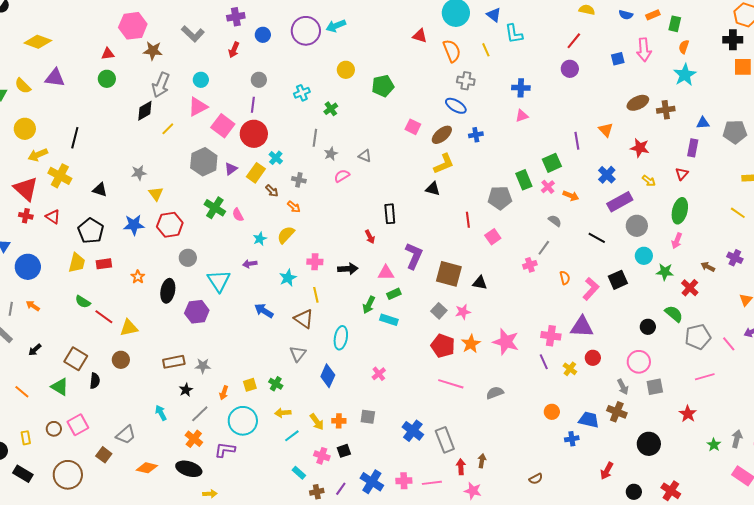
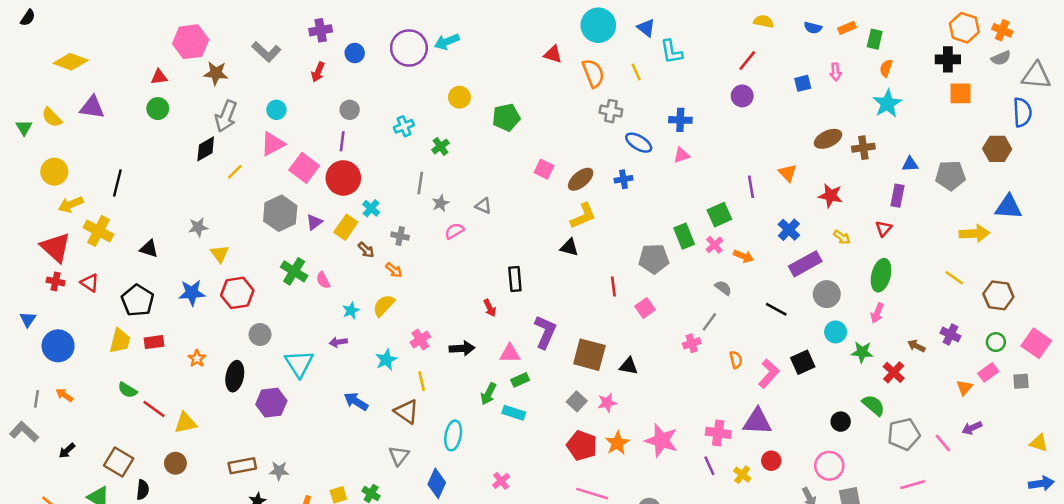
pink arrow: (644, 50) -> (836, 72), size x0.6
blue ellipse: (456, 106) -> (639, 143), moved
pink cross: (315, 262) -> (420, 340), turned -35

